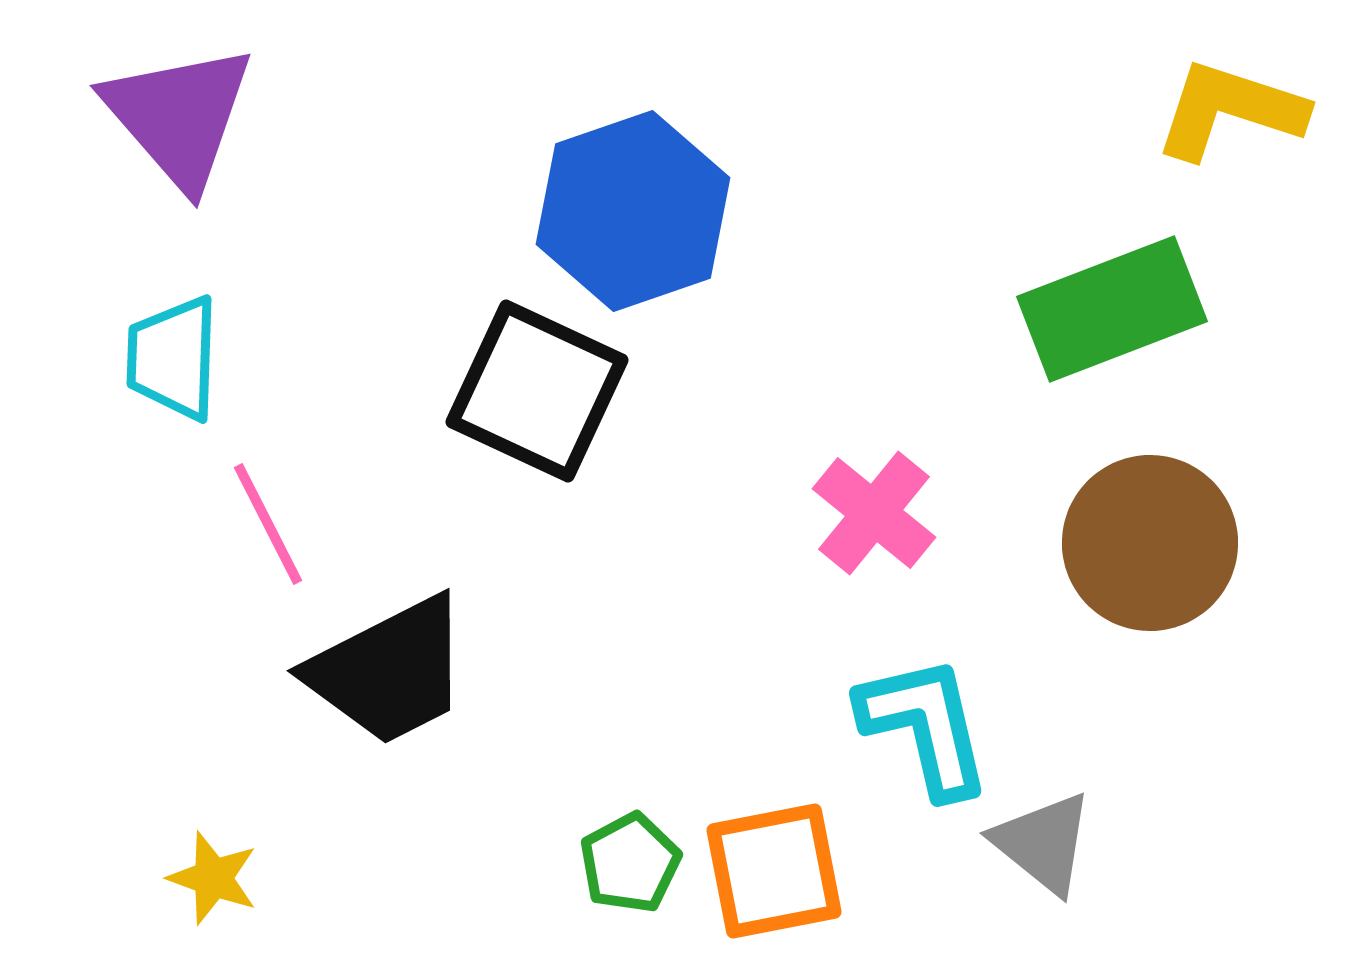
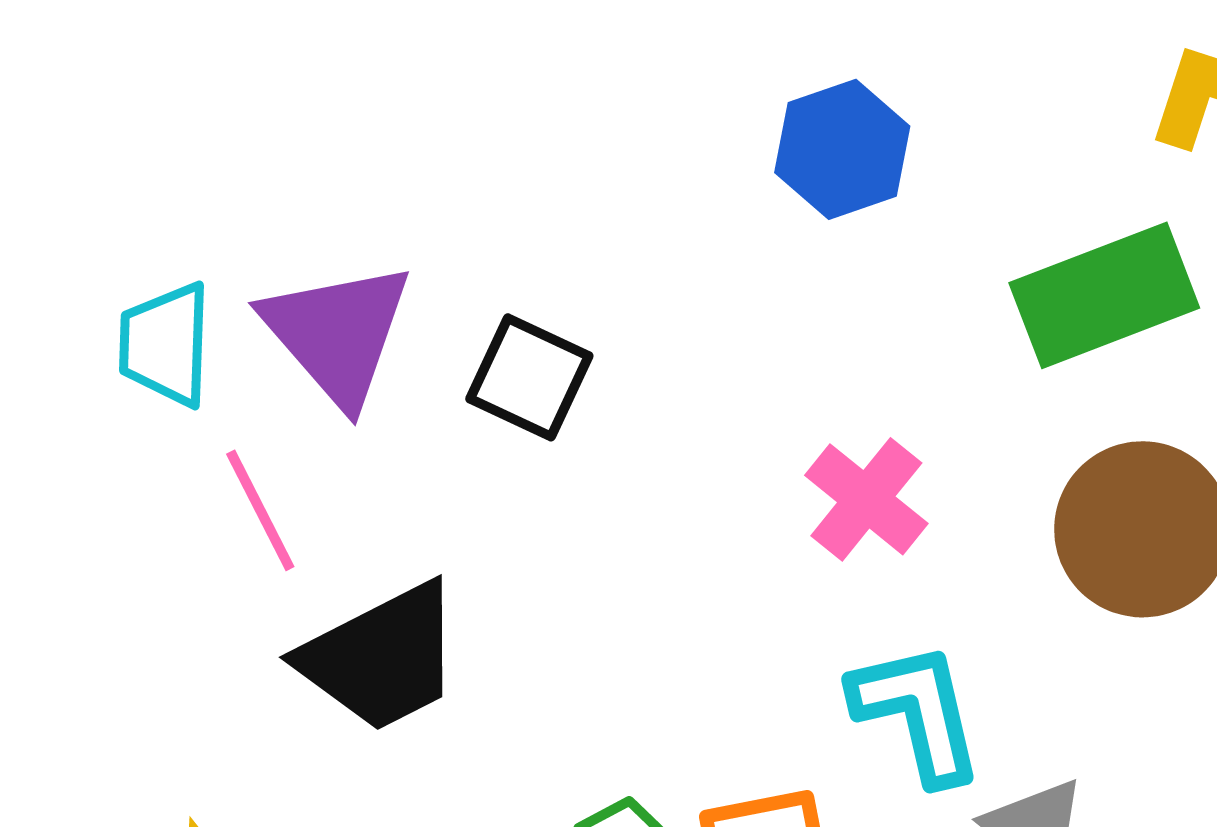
purple triangle: (179, 116) -> (337, 333), moved
blue hexagon: (633, 211) -> (842, 149), moved, size x0.7
black square: (537, 391) -> (529, 377), size x0.7

